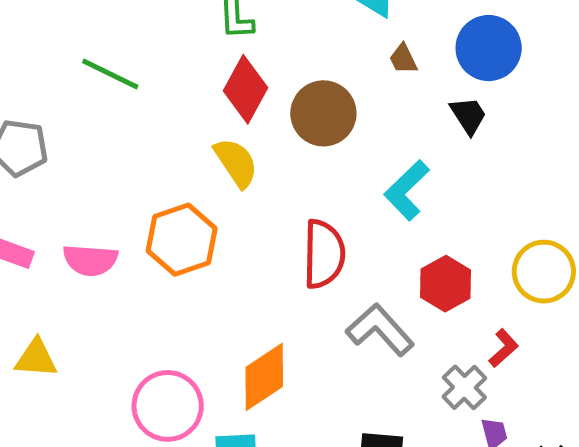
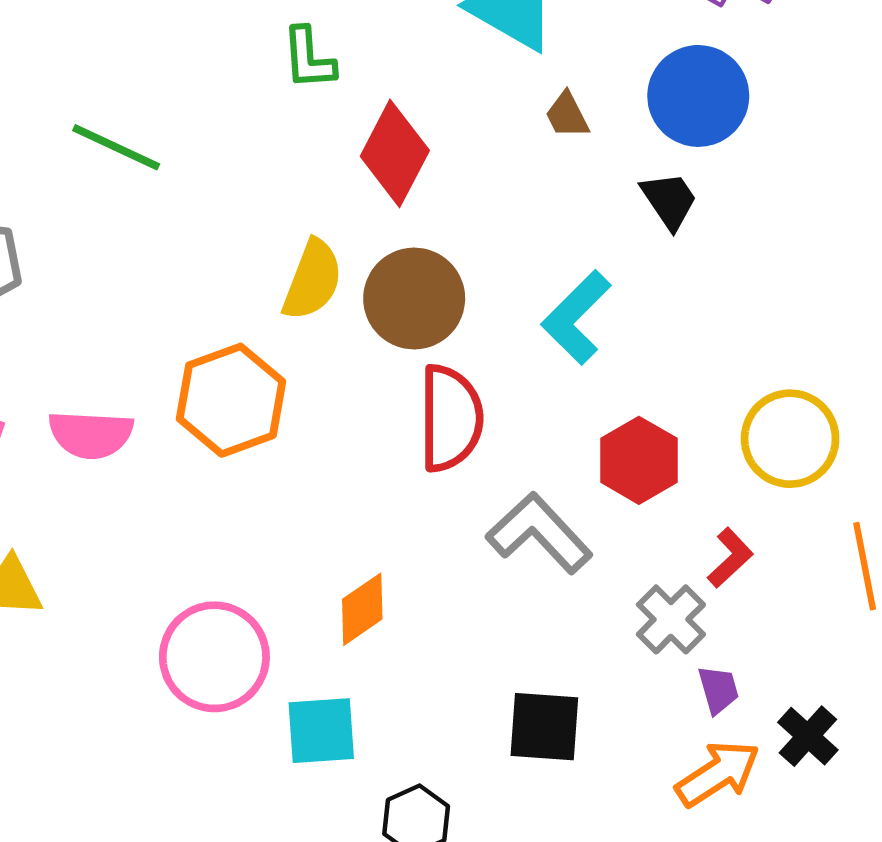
red diamond: (246, 89) -> (395, 153), moved
brown circle: (323, 113) -> (414, 298), moved
yellow semicircle: (236, 163) -> (313, 280), turned 56
orange diamond: (264, 377) -> (362, 609), size x0.7

